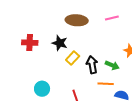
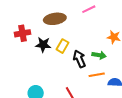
red cross: (30, 43) -> (22, 33), moved
yellow rectangle: (73, 58) -> (63, 46), moved

